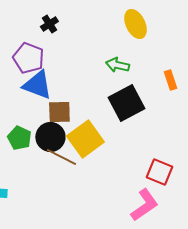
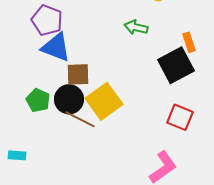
black square: (126, 103) -> (176, 65), moved
red square: (159, 172) -> (180, 117), moved

